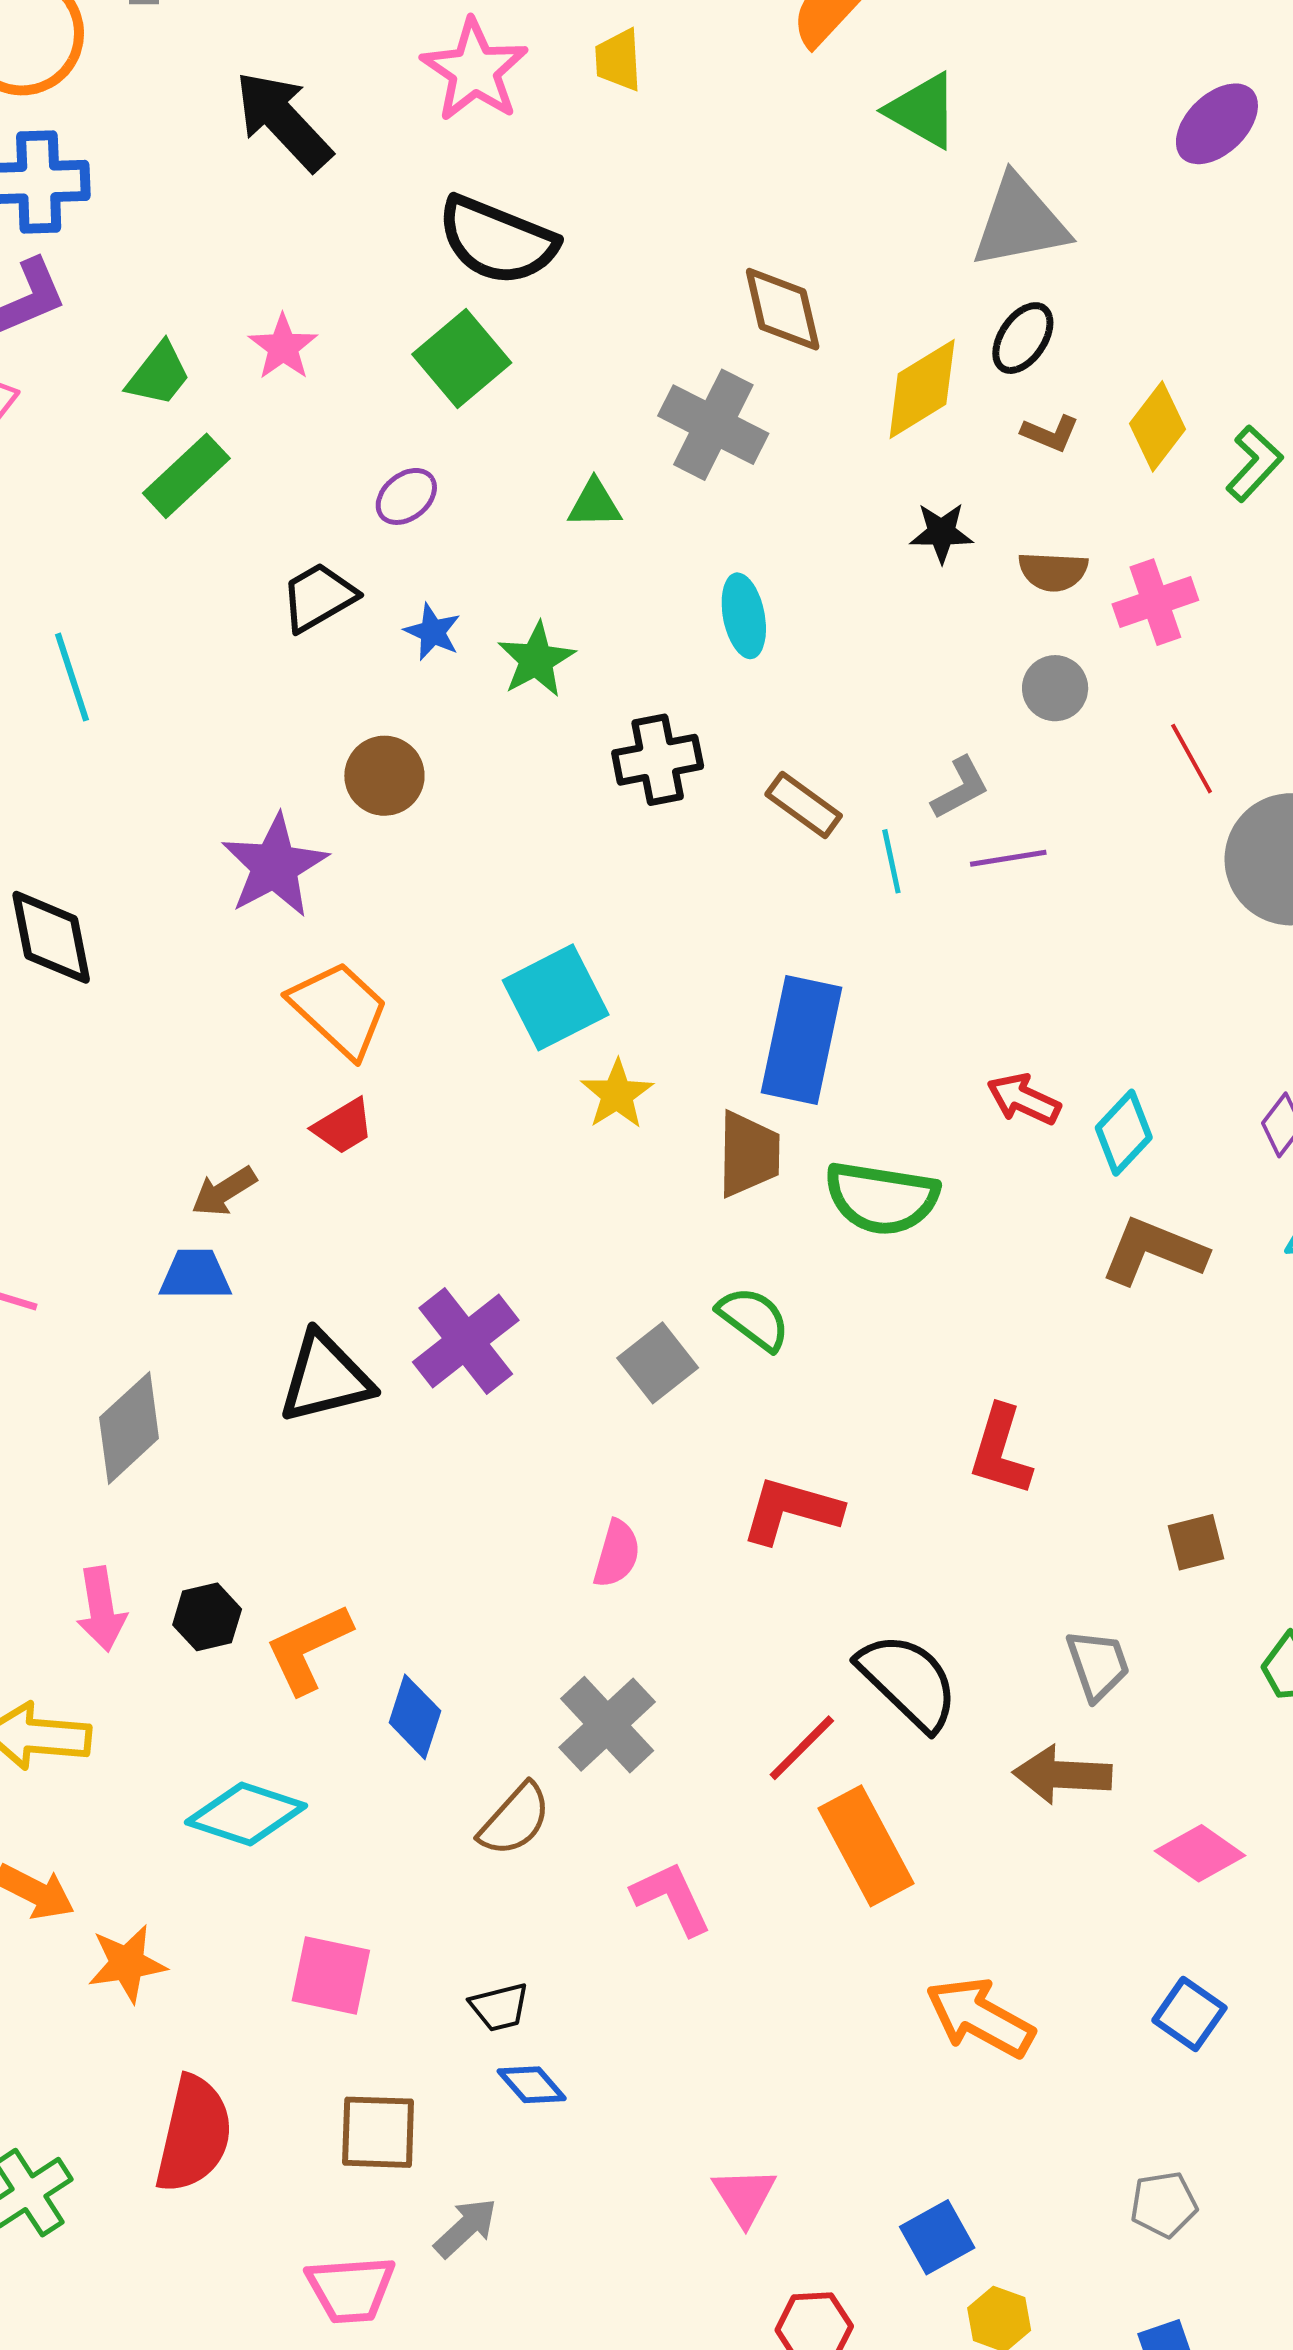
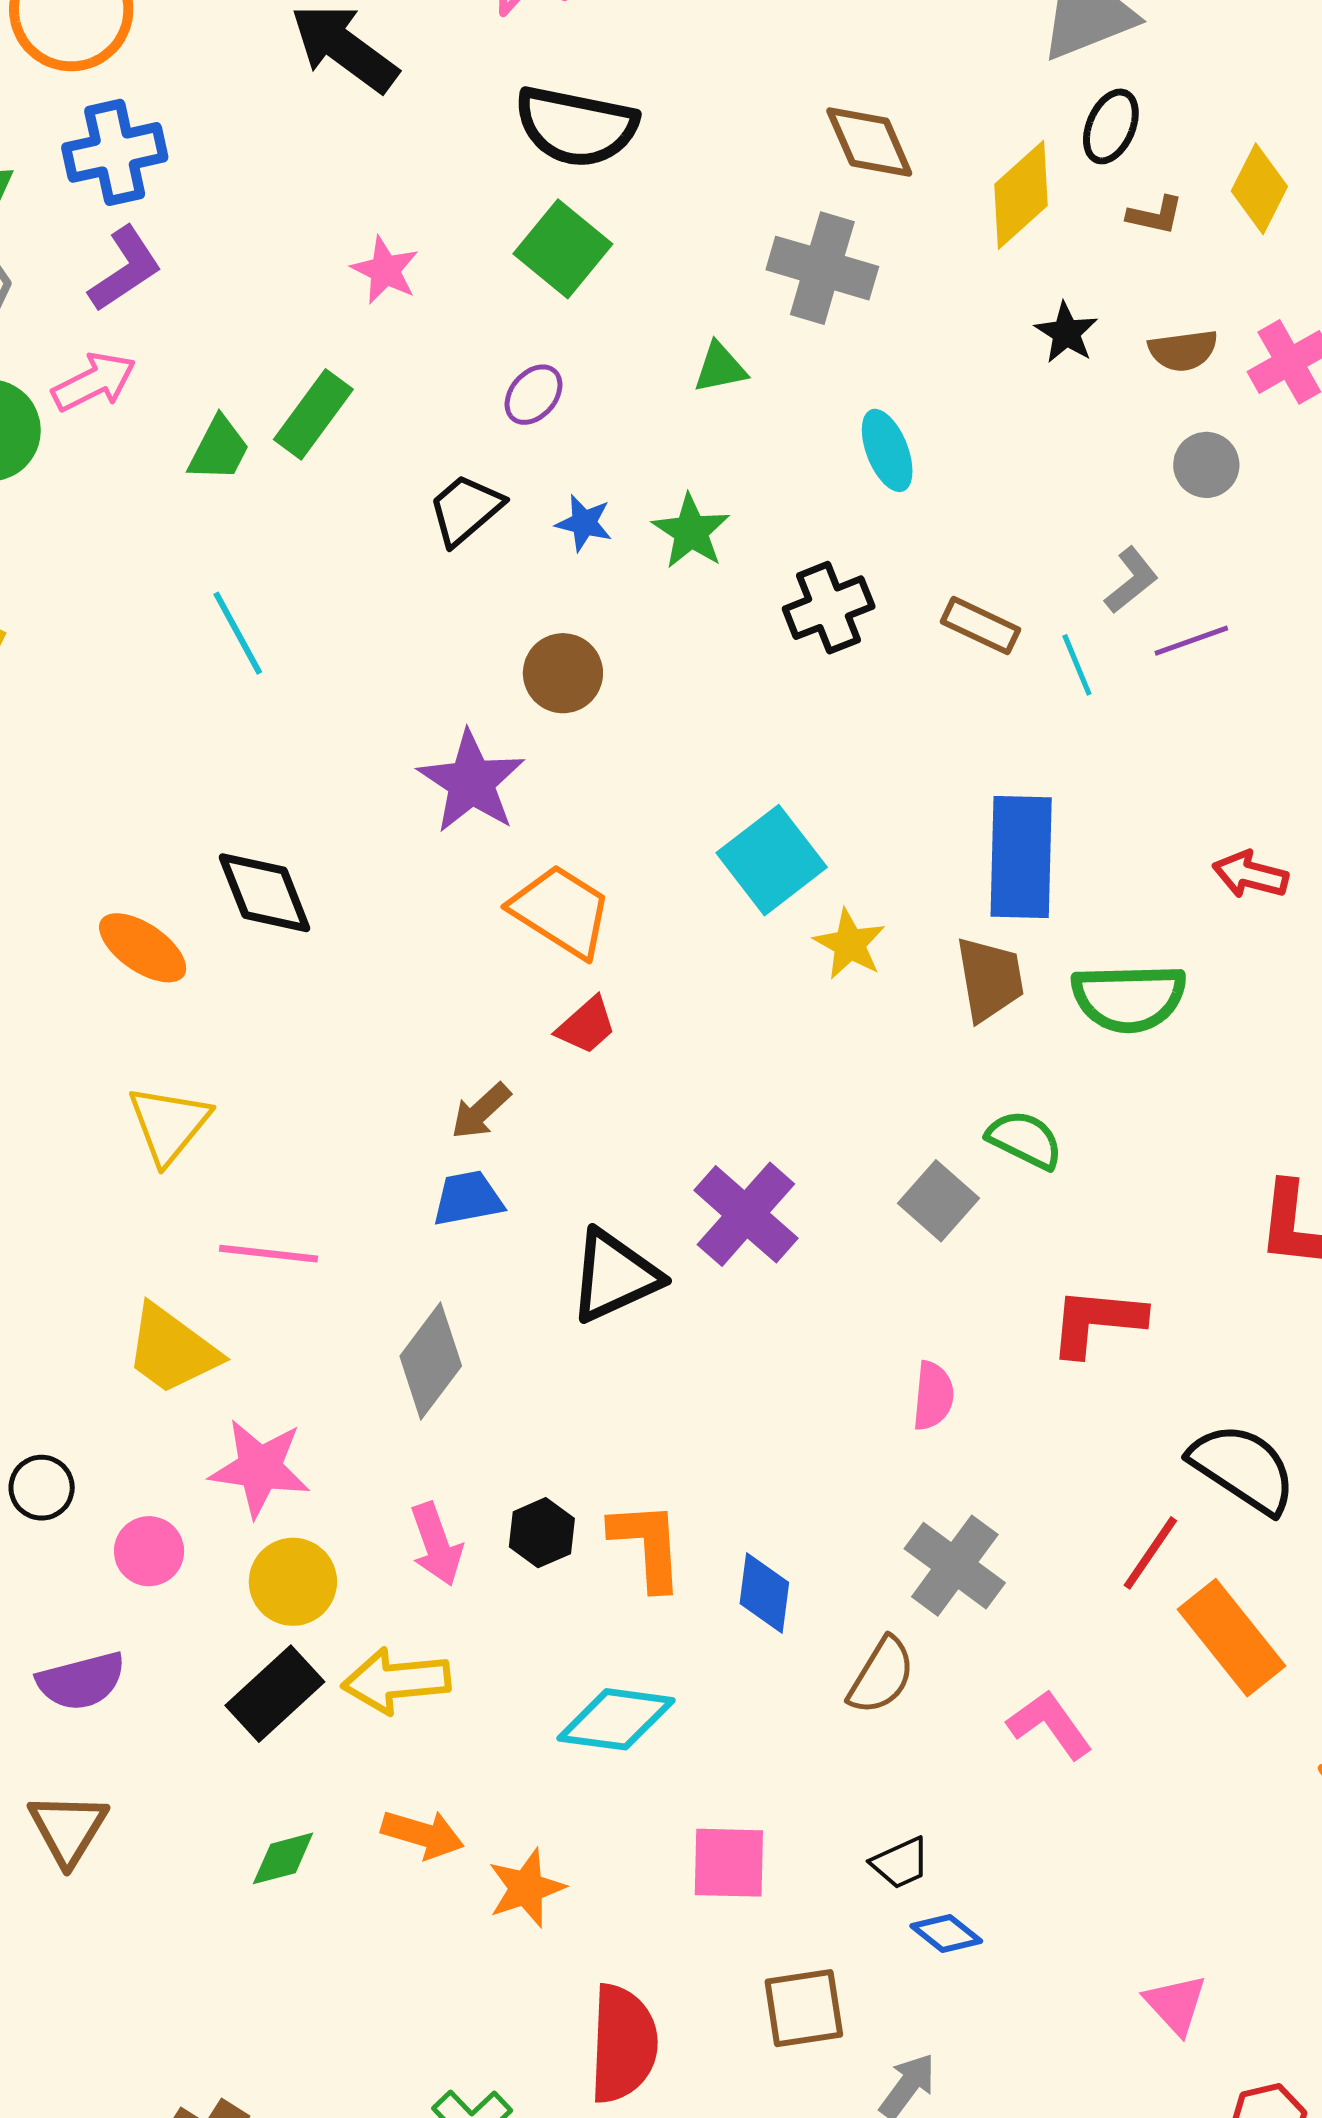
green trapezoid: (159, 374) -> (219, 449), moved
black star: (941, 533) -> (1066, 333), turned -30
orange L-shape: (308, 1649) -> (647, 1545), turned 122

